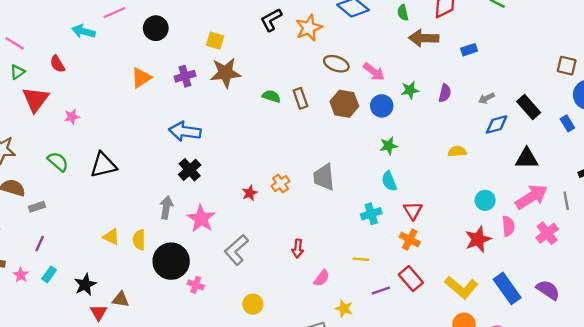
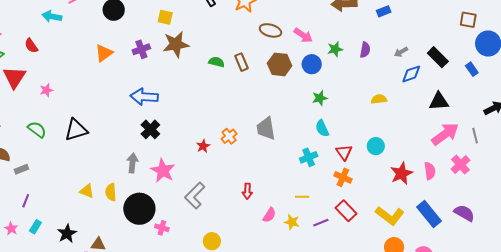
cyan circle: (485, 200) -> (376, 146), moved
pink semicircle: (508, 226) -> (430, 171), moved
yellow star: (344, 308) -> (292, 222), moved

